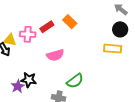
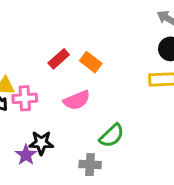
orange rectangle: (70, 22) -> (91, 62), moved
pink cross: (28, 34) -> (25, 98), moved

